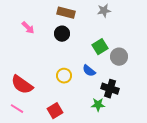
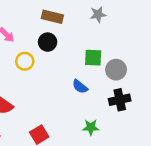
green square: (100, 47) -> (93, 58), turned 35
yellow circle: (64, 76) -> (25, 61), moved
black cross: (110, 89) -> (120, 100), moved, turned -30

